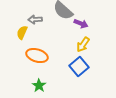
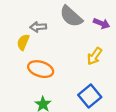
purple arrow: (81, 24) -> (101, 23), moved
blue square: (79, 67) -> (90, 96), moved

